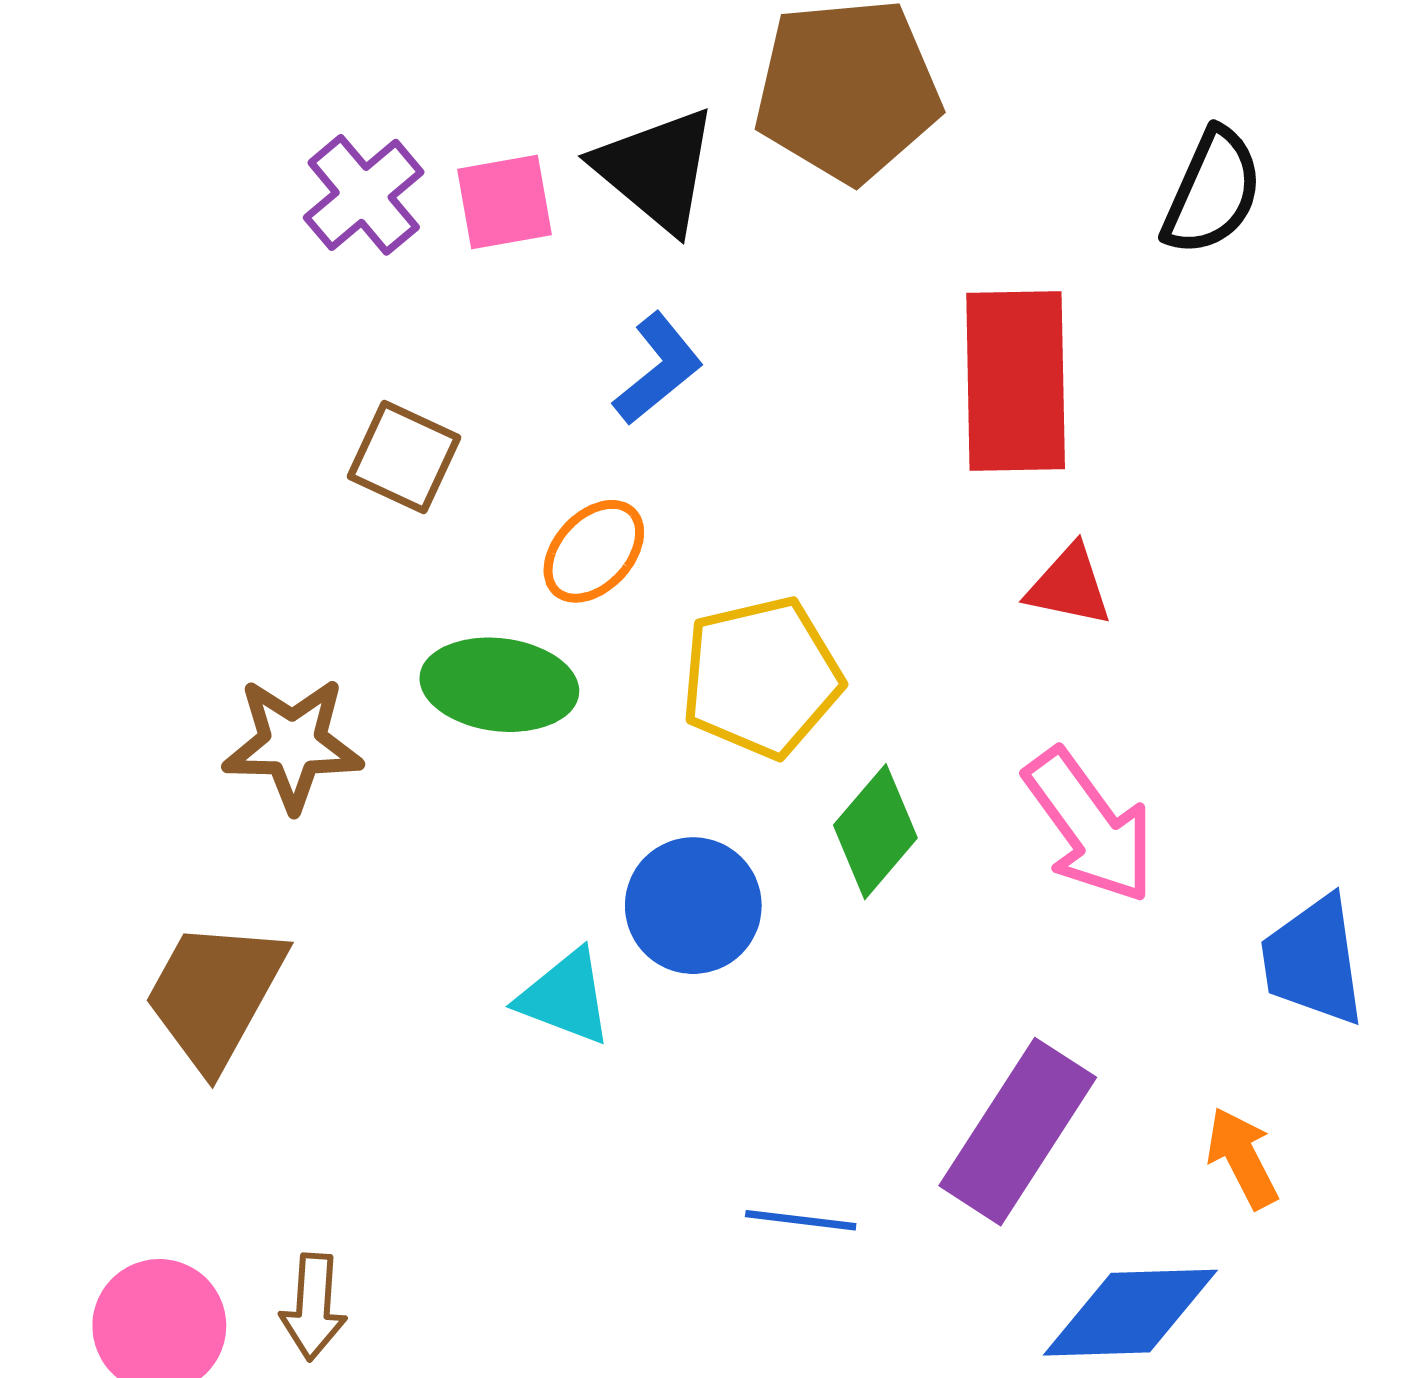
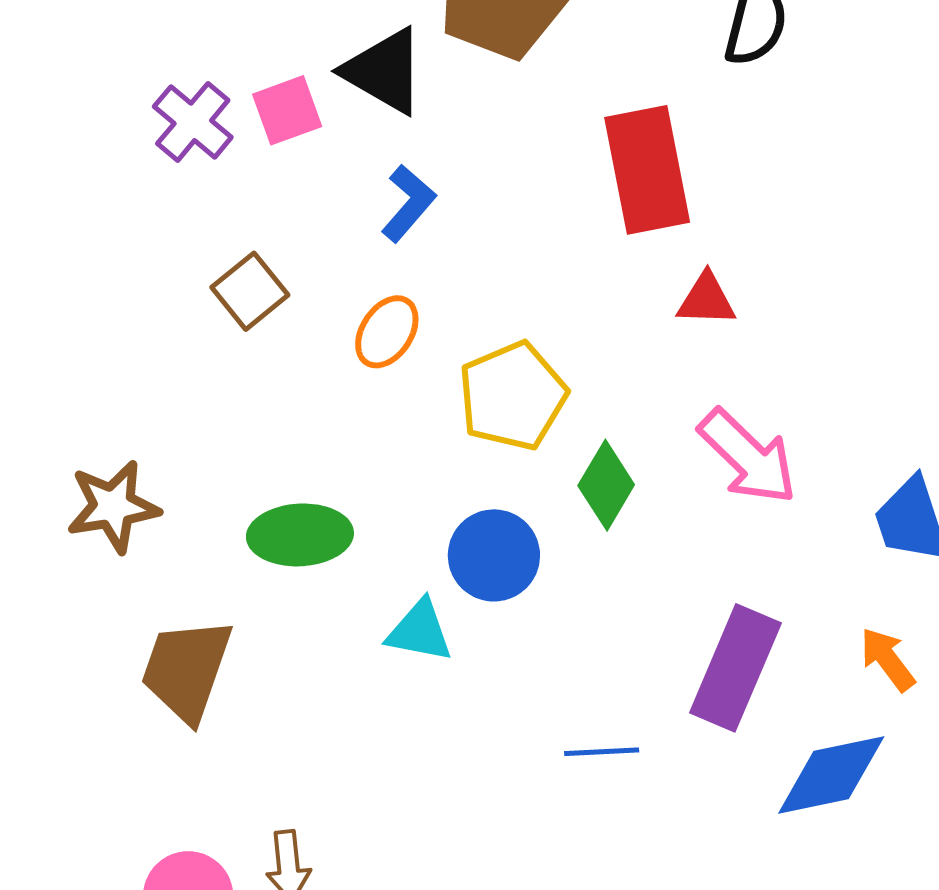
brown square: (404, 457) -> (250, 291), turned 36
green ellipse: (499, 685) -> (300, 535), moved
brown star: (293, 744) -> (113, 506), moved

